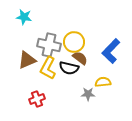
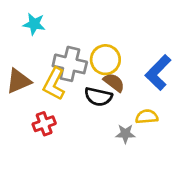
brown triangle: (27, 60) -> (18, 81), moved
yellow L-shape: (48, 68) -> (54, 84), moved
red cross: (37, 99) -> (44, 124), moved

